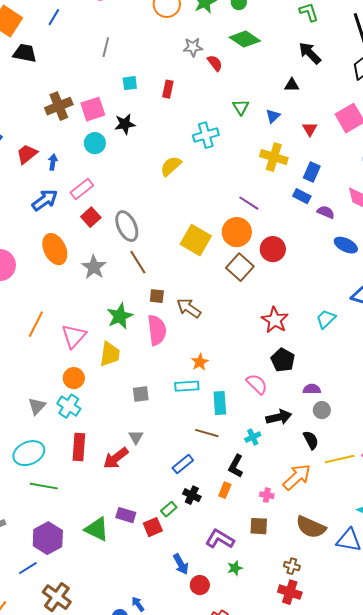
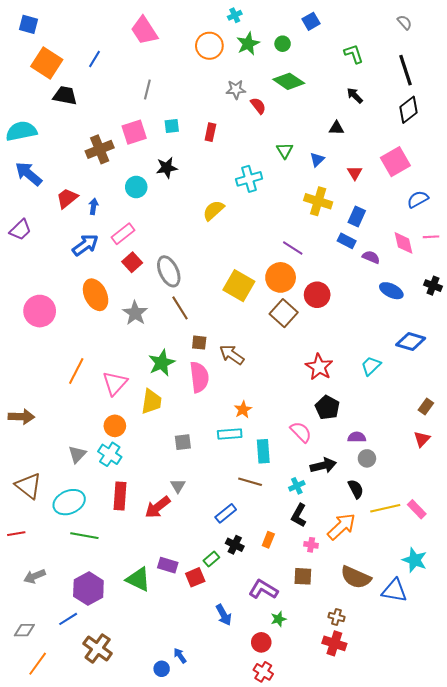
black arrow: (310, 53) -> (355, 96), size x0.7
pink square: (93, 109) -> (134, 132), moved
black L-shape: (236, 466) -> (299, 515), moved
red circle: (200, 585) -> (261, 642), moved

